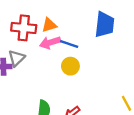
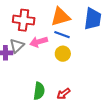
orange triangle: (49, 25) -> (60, 17), moved, size x1.5
pink arrow: (50, 43) -> (39, 42), moved

